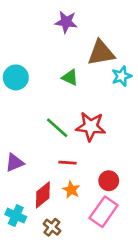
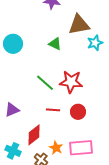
red circle: (109, 181) -> (78, 112), moved
orange star: (71, 190) -> (56, 148), moved
pink rectangle: (104, 212) -> (81, 148), turned 50

